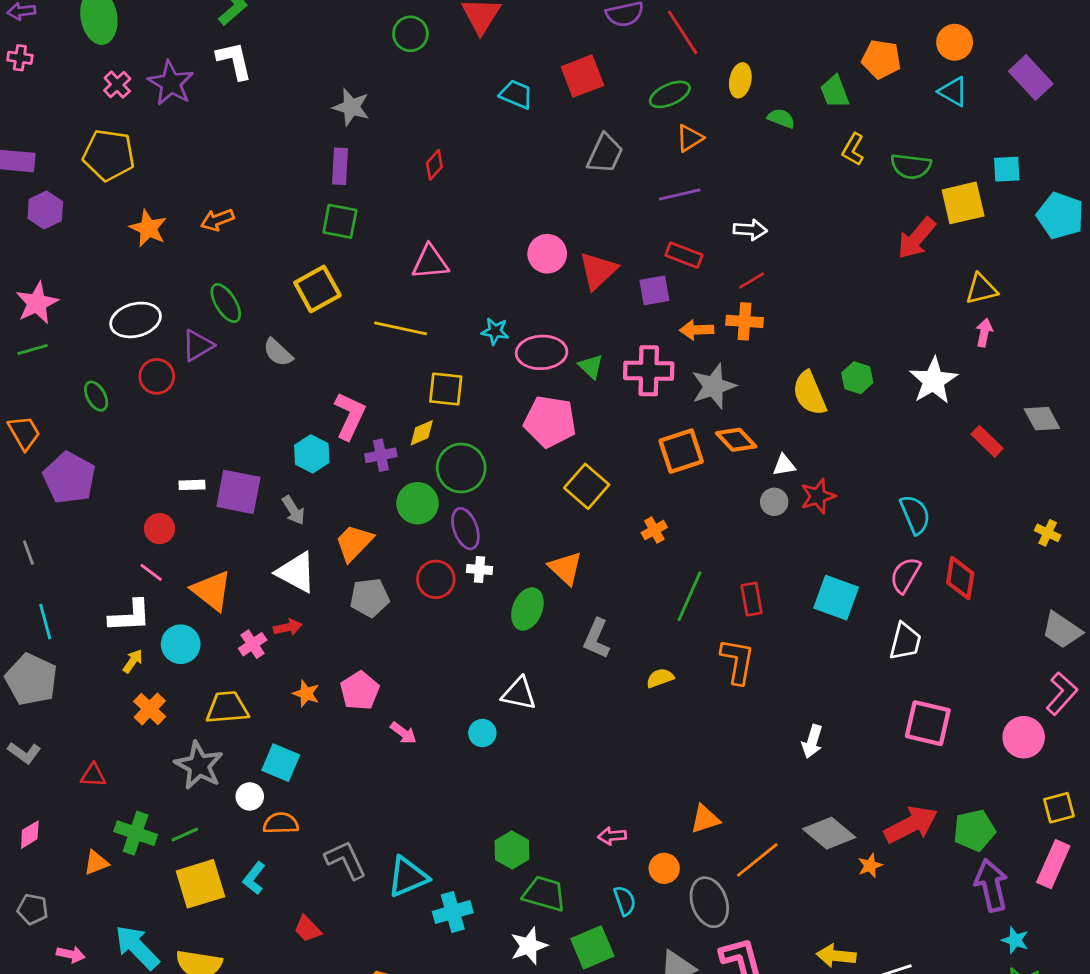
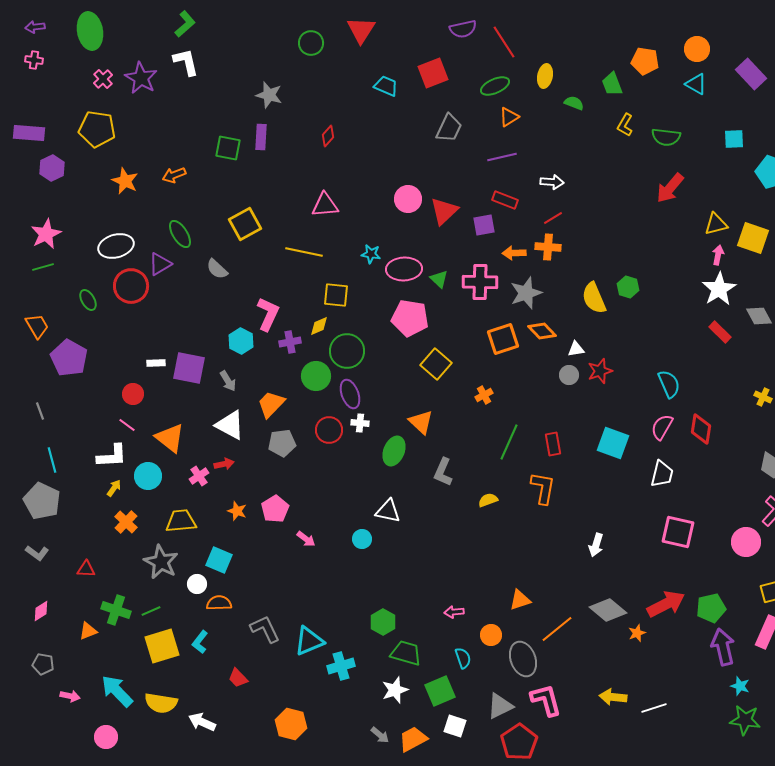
yellow square: (963, 203) -> (753, 238), moved, turned 32
green square: (340, 221) -> (228, 148), moved
red circle: (157, 376) -> (131, 286), size x1.4
white star: (933, 381) -> (719, 289), moved

